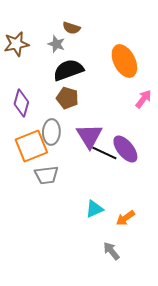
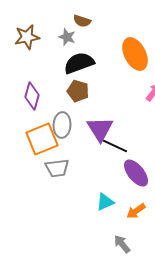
purple ellipse: (125, 149) -> (136, 173), moved

